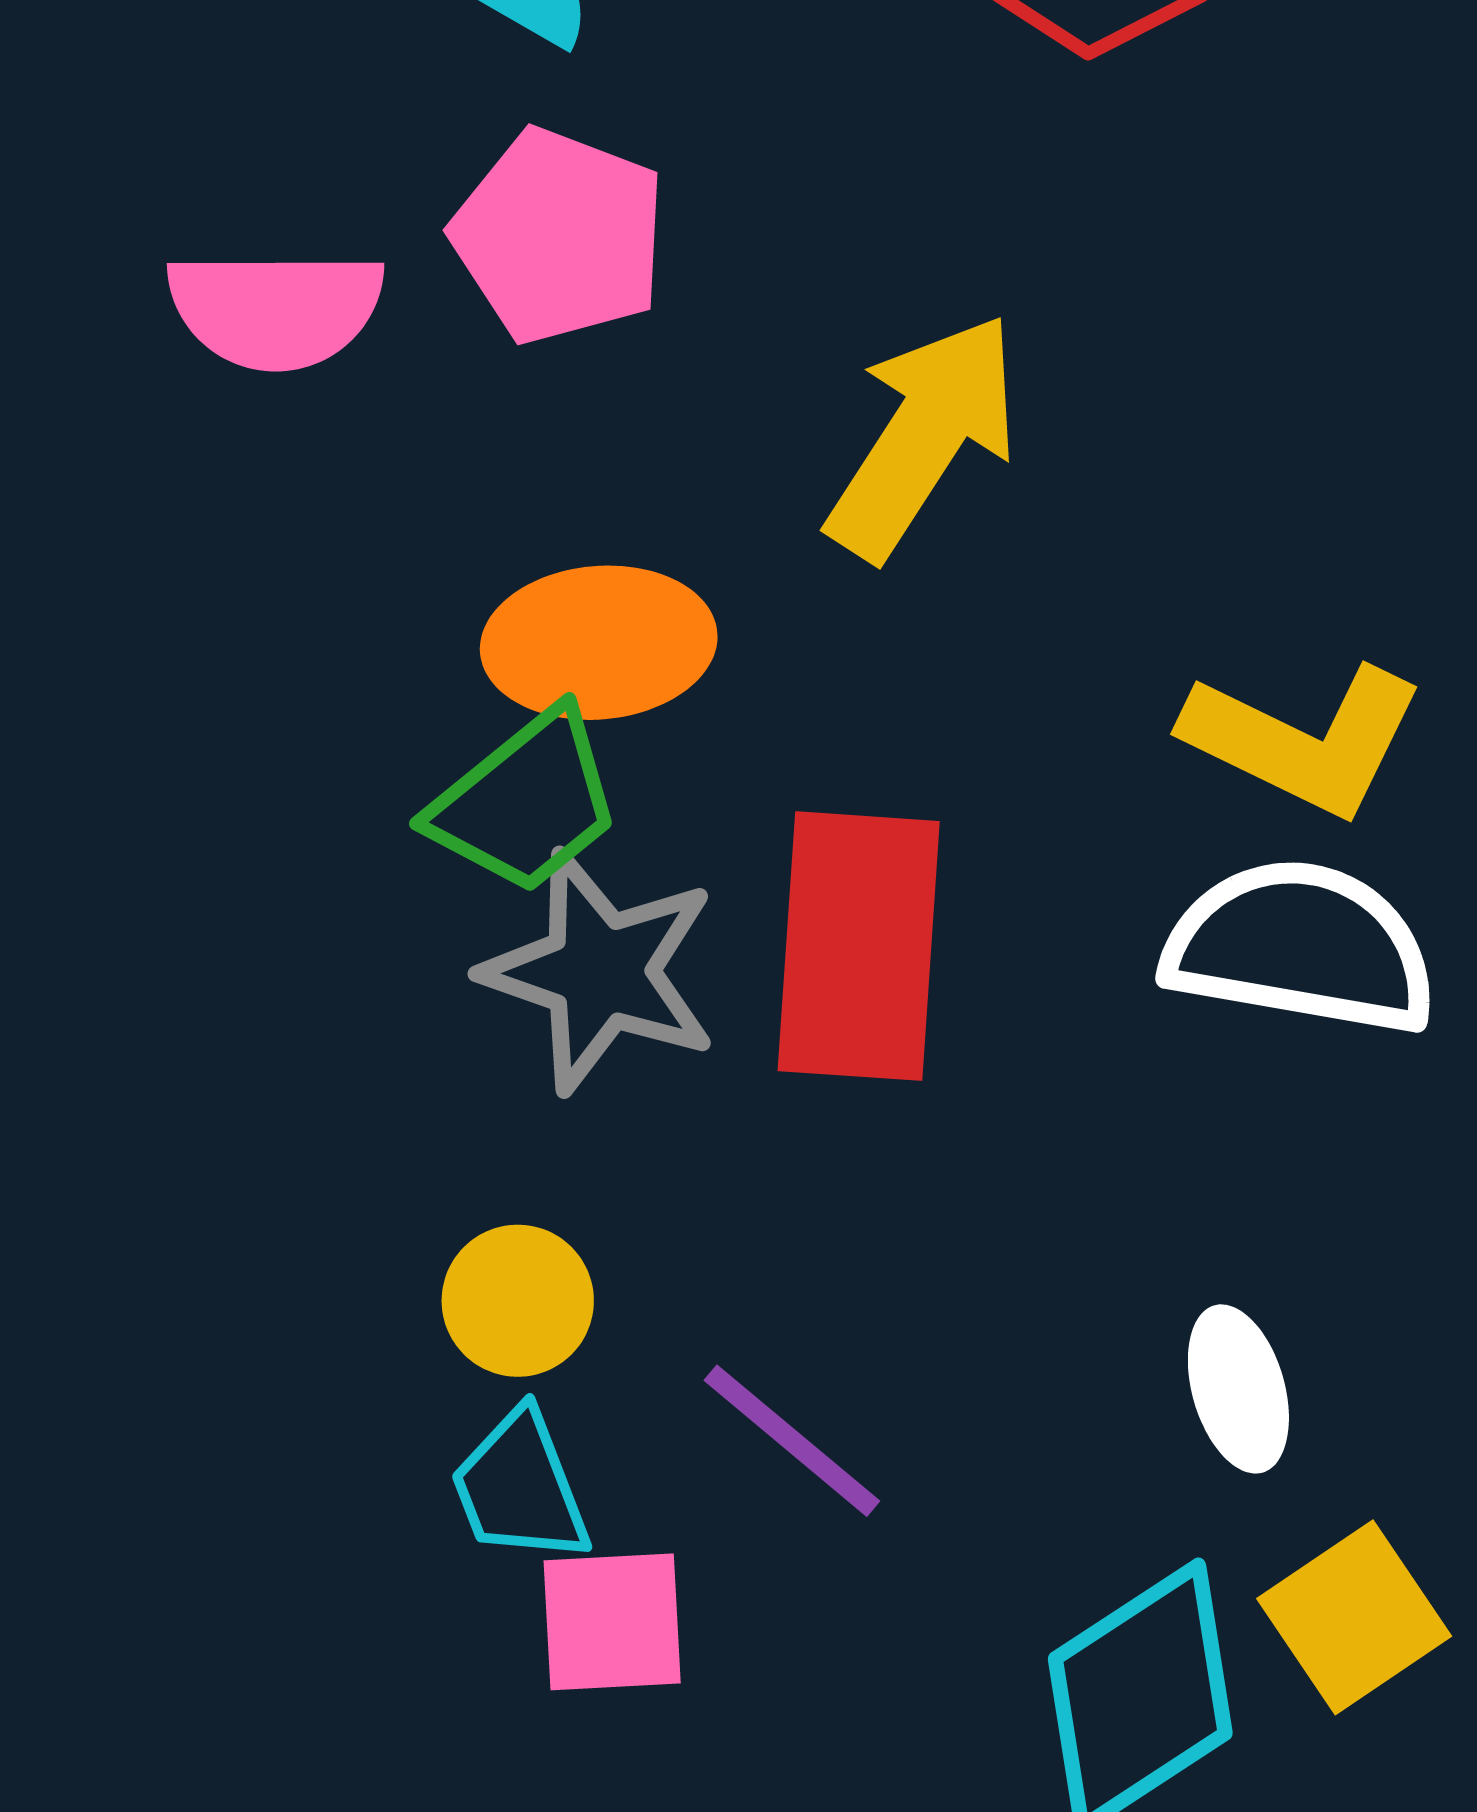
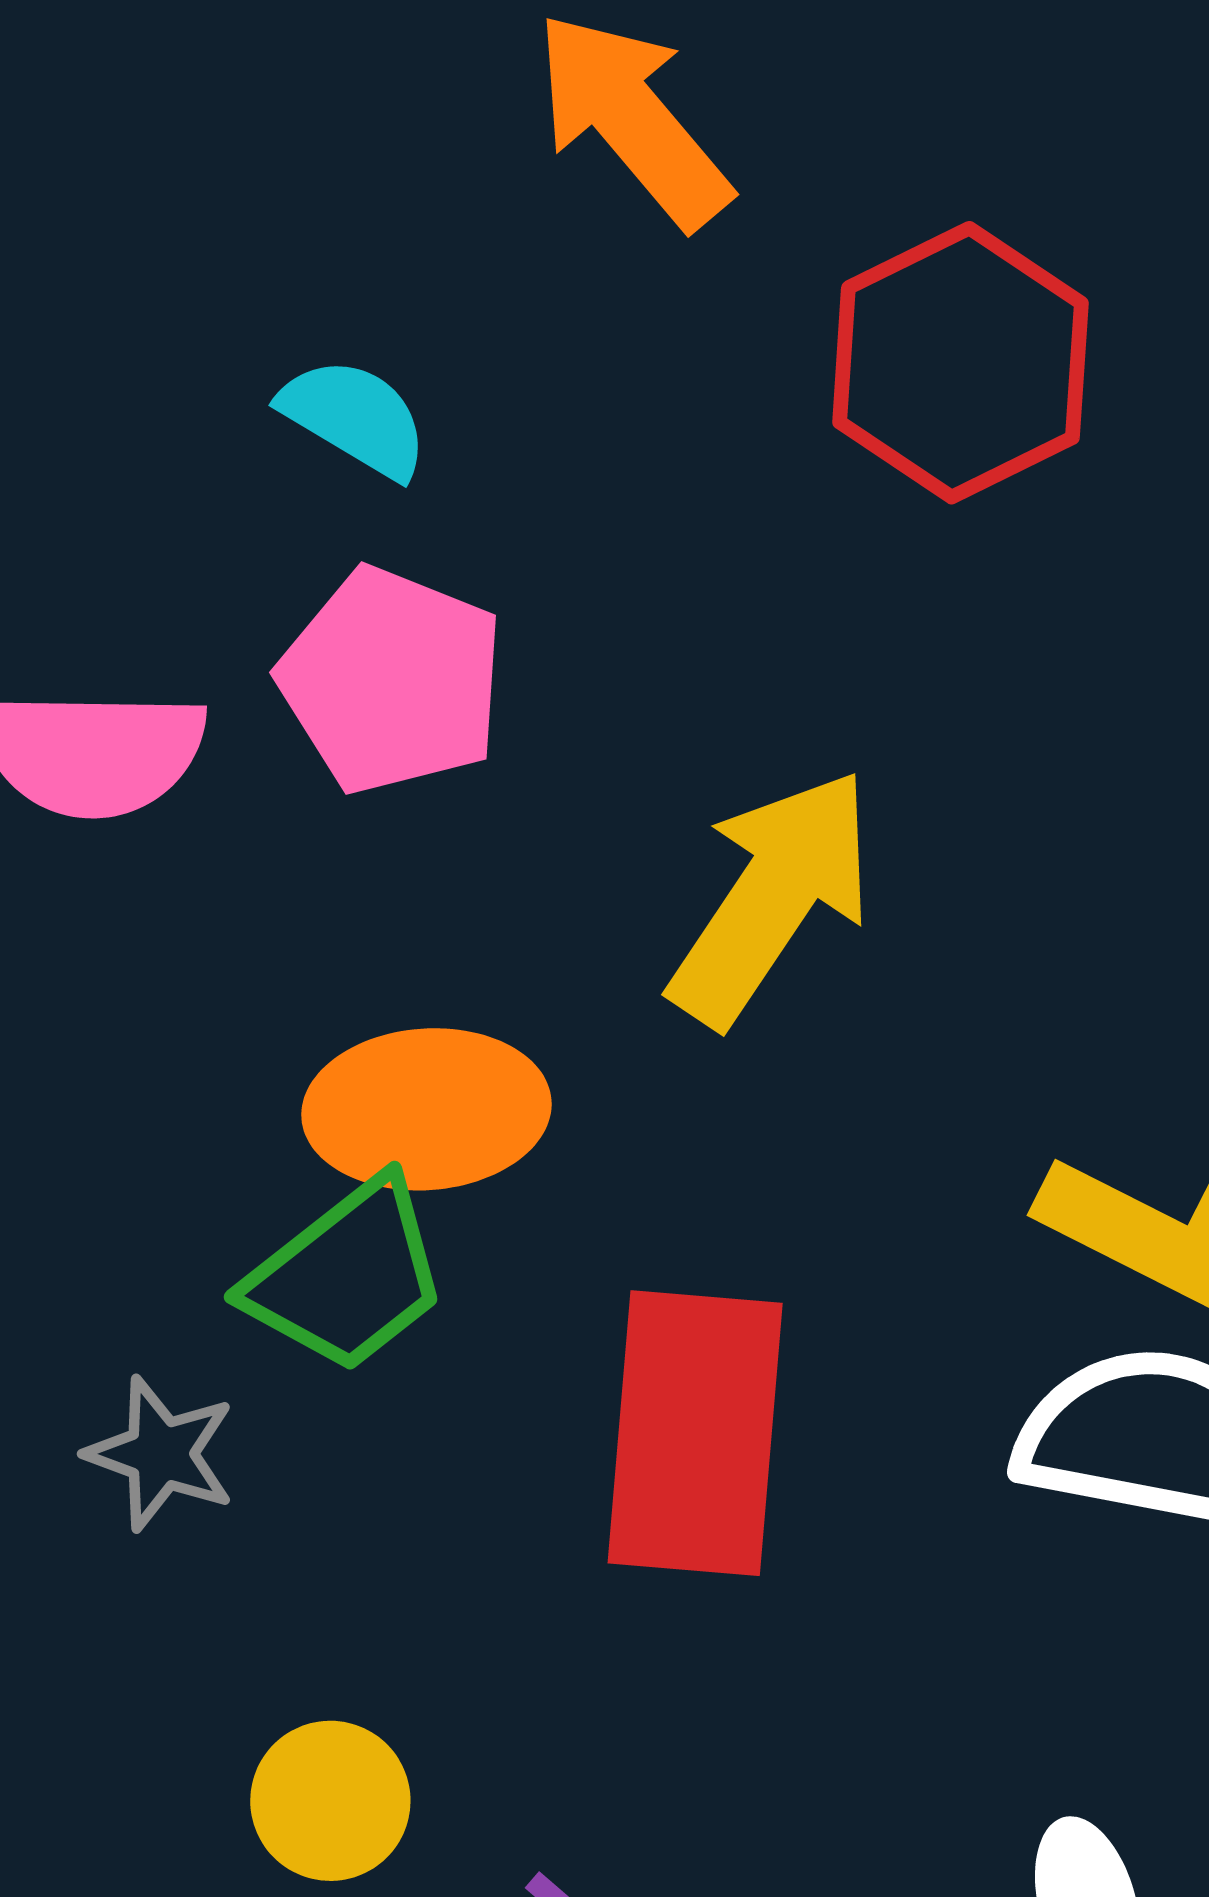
gray star: (600, 972) -> (161, 1454), moved, size x0.6

